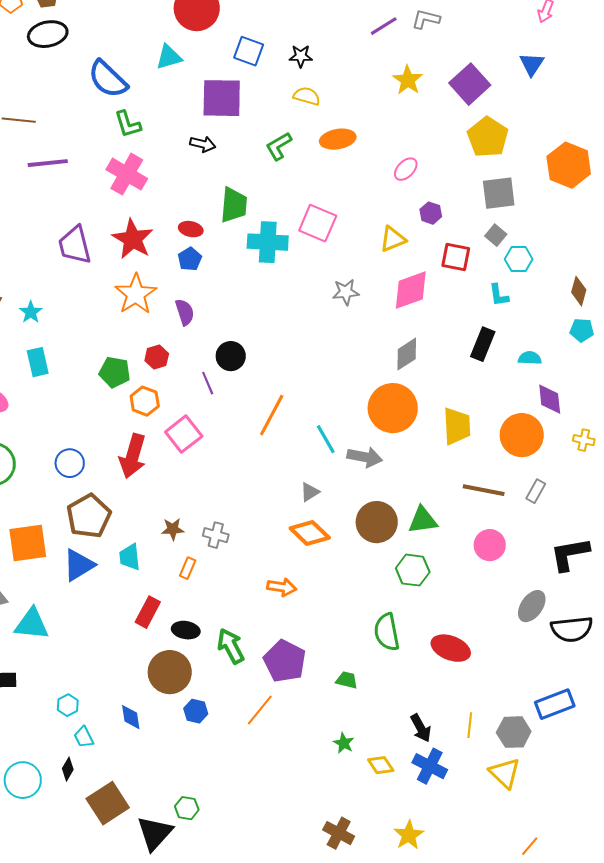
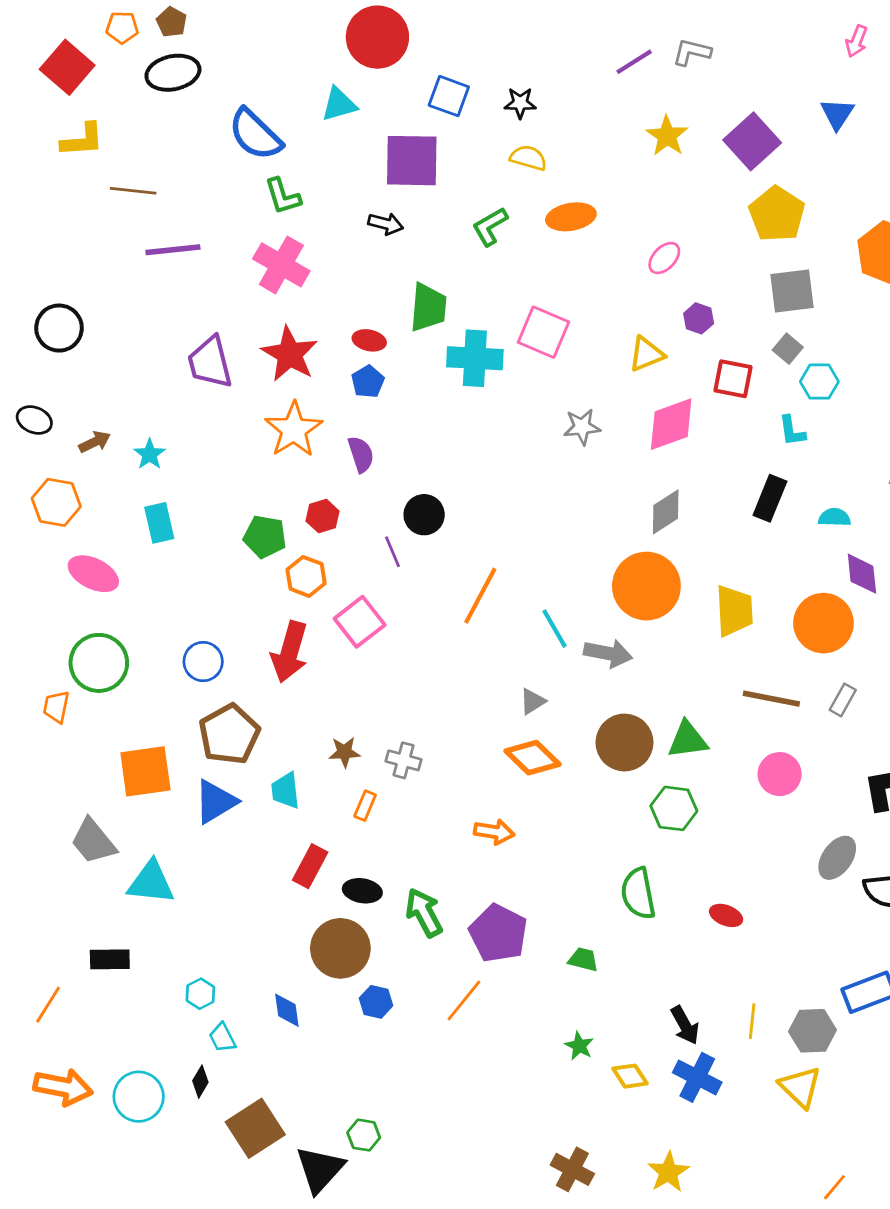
red ellipse: (451, 648) -> (726, 915), size x0.6

